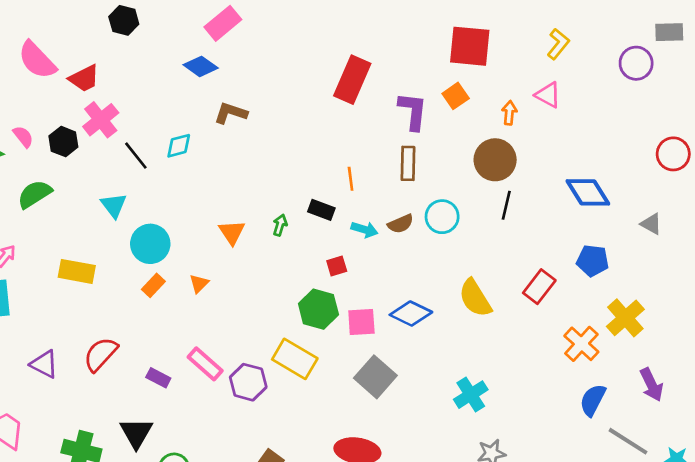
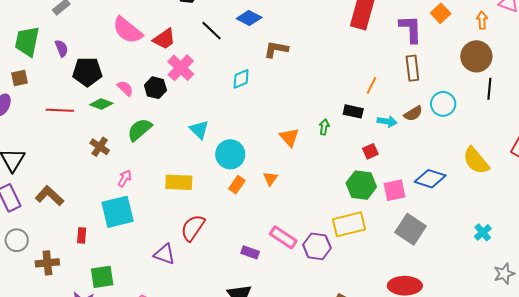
black line: (136, 156) -> (212, 31), moved
orange line: (351, 179) -> (372, 85), turned 42
red semicircle: (100, 354) -> (193, 228), moved
yellow rectangle: (295, 359) -> (349, 224), turned -36
cyan cross: (471, 395) -> (483, 232), size x0.7

